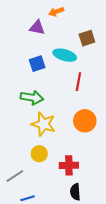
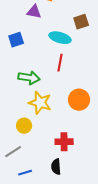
blue square: (37, 64) -> (16, 40), moved
red line: (78, 82) -> (60, 63), moved
yellow circle: (39, 154) -> (24, 126), moved
black semicircle: (75, 192) -> (56, 167), moved

